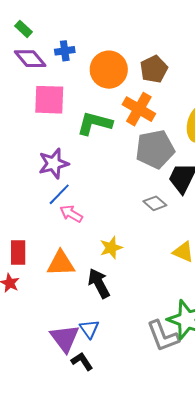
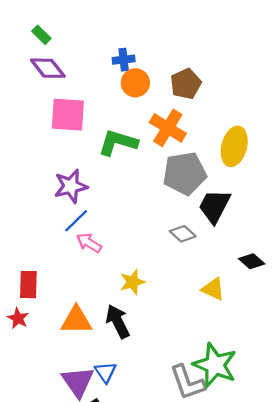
blue cross: (65, 51) -> (124, 60), moved
orange circle: (109, 70) -> (135, 83), size x0.7
orange triangle: (61, 263) -> (76, 320), moved

